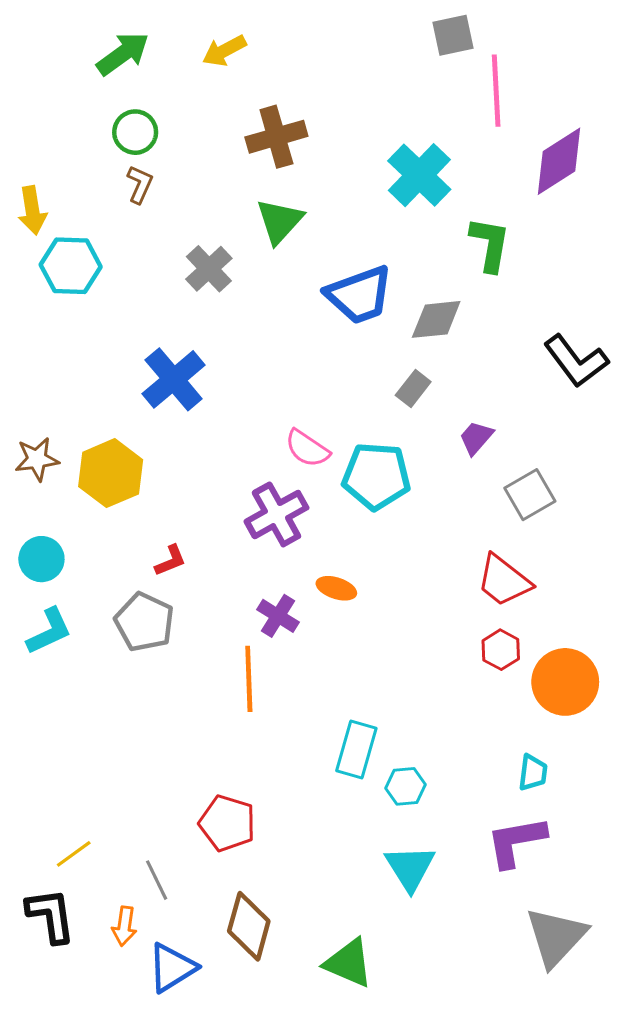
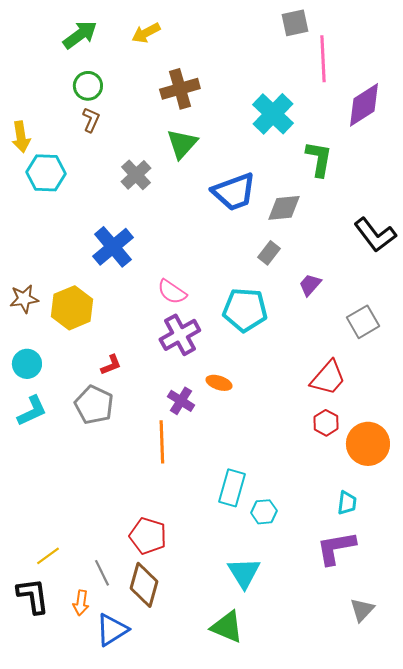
pink semicircle: (307, 448) -> (172, 292), moved
gray square: (530, 495) -> (363, 322), moved
red trapezoid: (504, 581) -> (328, 378), turned -87
cyan triangle: (410, 868) -> (244, 573), moved
brown diamond: (249, 926) -> (144, 585), moved
gray triangle: (556, 937) -> (362, 610), size x0.6

